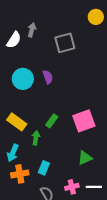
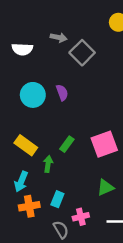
gray arrow: (32, 30) -> (59, 37), moved, turned 88
white semicircle: (14, 40) -> (22, 49), turned 60
gray square: (65, 43) -> (82, 53), turned -30
pink cross: (72, 187) -> (81, 217), moved

